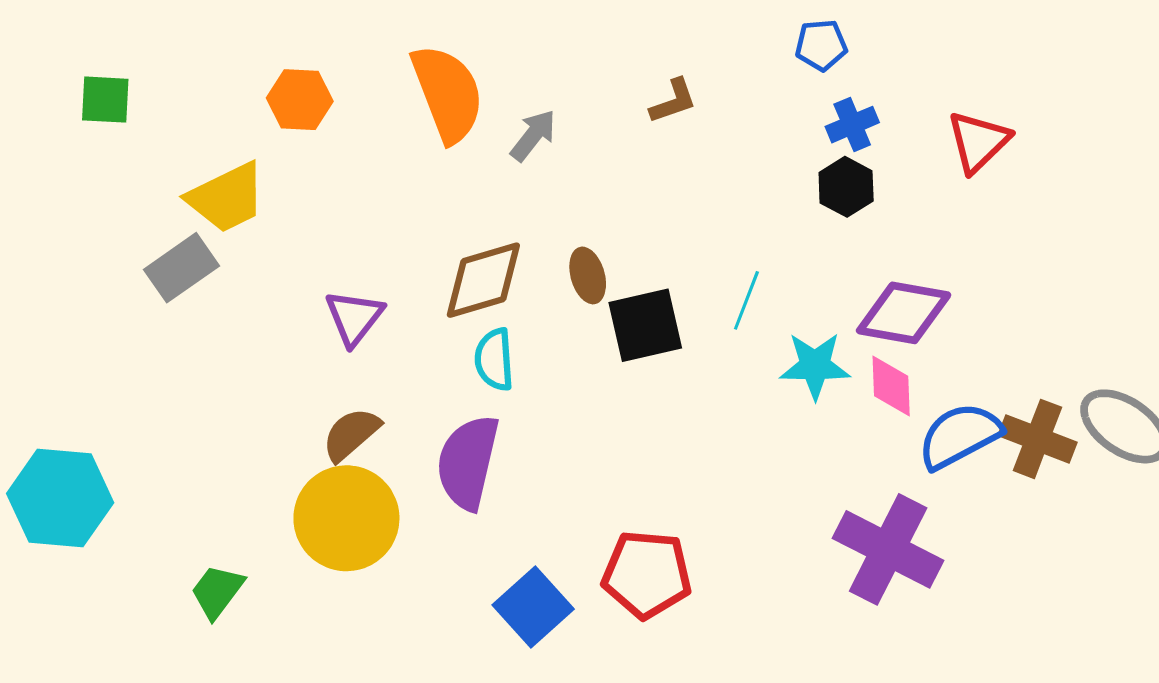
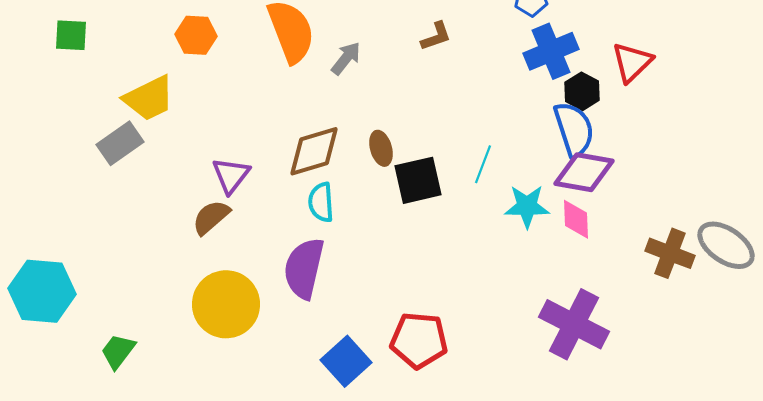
blue cross: (852, 125) -> (551, 51), size x1.6
black hexagon: (846, 187) -> (582, 91), moved
brown semicircle: (351, 434) -> (211, 217), moved
blue semicircle: (960, 436) -> (574, 129), moved, turned 100
green trapezoid: (217, 591) -> (118, 351), moved

